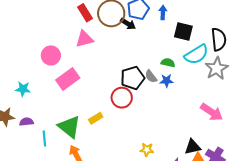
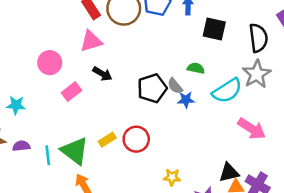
black arrow: (128, 24) -> (102, 74), moved
cyan semicircle: (196, 54) -> (227, 91), moved
pink rectangle: (68, 79) -> (71, 92), size x0.7
blue star: (166, 81) -> (186, 100), moved
red circle: (122, 98) -> (136, 139), moved
cyan line: (44, 138) -> (48, 155), moved

